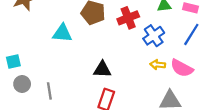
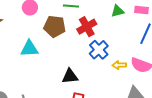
blue cross: (154, 36) -> (99, 50), moved

